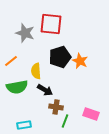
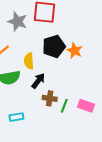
black arrow: (45, 90) -> (38, 81), turned -84
green line: (65, 121) -> (64, 106), moved

